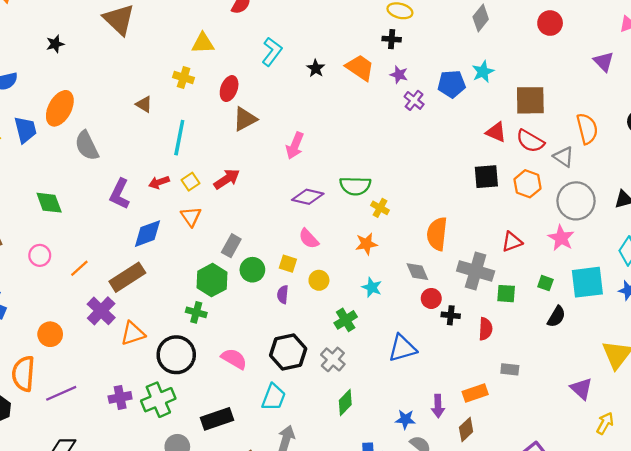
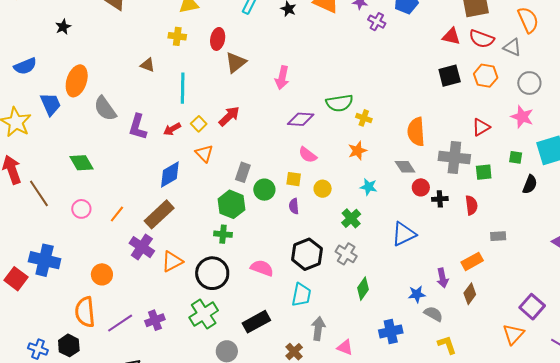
purple L-shape: (120, 194) -> (138, 127), moved
gray circle: (576, 201) -> (529, 83), size x0.7
purple cross: (120, 397) -> (155, 320), moved

